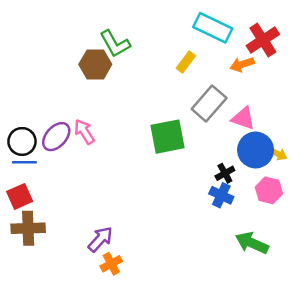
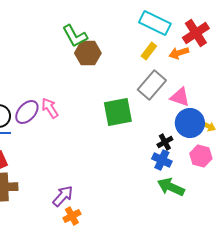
yellow rectangle: (186, 62) -> (149, 51), moved
brown hexagon: (95, 64) -> (88, 53), moved
green arrow: (252, 243) -> (171, 187), moved

